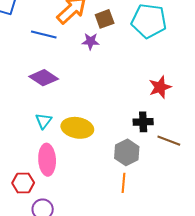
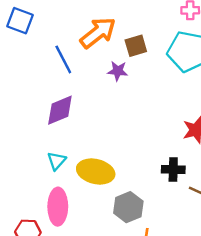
blue line: (44, 34) -> (63, 59), turned 45
purple diamond: (44, 78) -> (60, 110), turned -60
gray hexagon: (127, 152) -> (128, 207), moved

